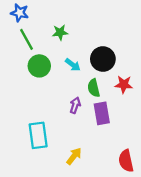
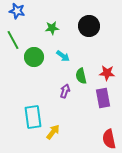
green line: (27, 39) -> (13, 40), moved
black circle: (103, 59) -> (89, 26), moved
purple rectangle: (102, 113) -> (103, 98), moved
yellow arrow: (74, 156) -> (53, 132), moved

